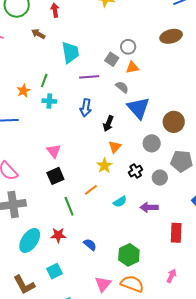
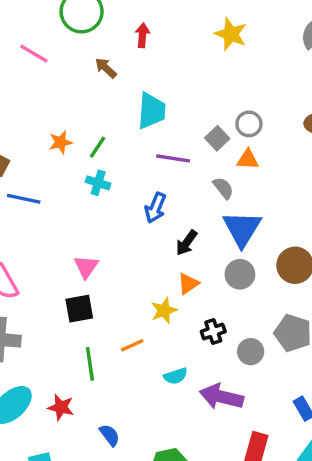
orange star: (23, 91) -> (61, 142), moved
gray circle: (152, 143) -> (240, 274), moved
purple arrow: (149, 207) -> (221, 397), size x1.4

